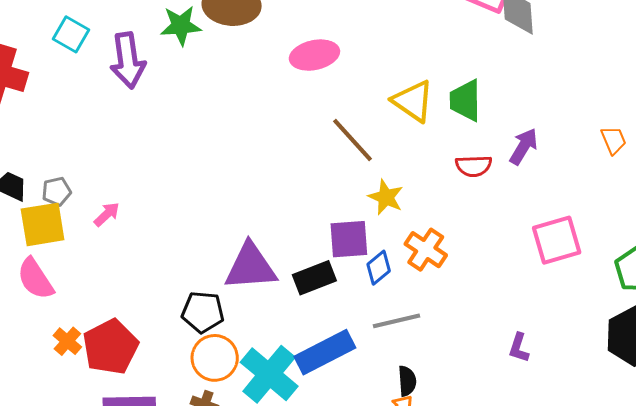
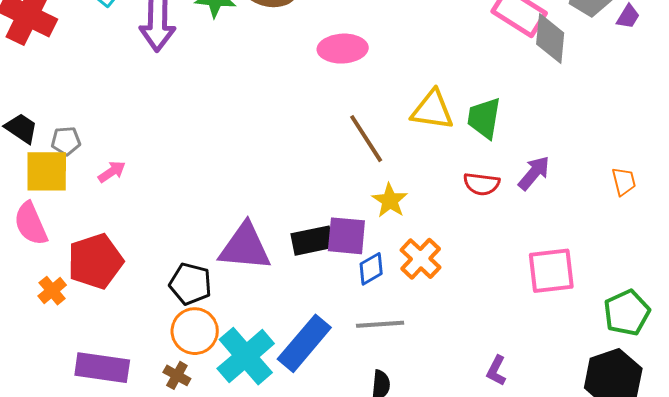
yellow triangle: (413, 101) -> (432, 110), turned -36
black rectangle: (314, 278) -> (312, 241), moved
red pentagon: (110, 347) -> (95, 261), moved
blue rectangle: (325, 352) -> (304, 343), turned -32

